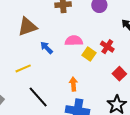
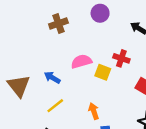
brown triangle: (27, 27) -> (19, 86), moved, turned -35
yellow line: (23, 68) -> (55, 106), moved

